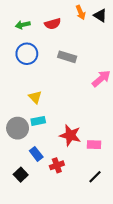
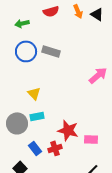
red semicircle: (53, 24) -> (51, 11), moved
gray rectangle: (67, 57) -> (51, 51), moved
red cross: (57, 165) -> (55, 148), moved

